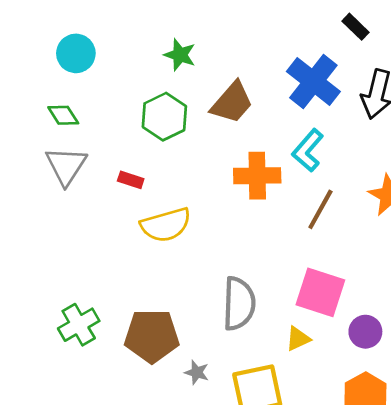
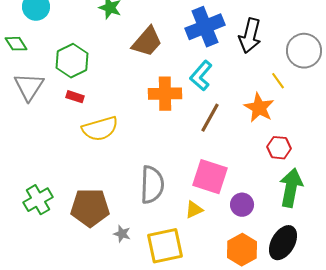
blue cross: (313, 82) -> (205, 27), turned 30
green diamond: (63, 115) -> (16, 44), moved
green hexagon: (164, 117) -> (72, 61), moved

